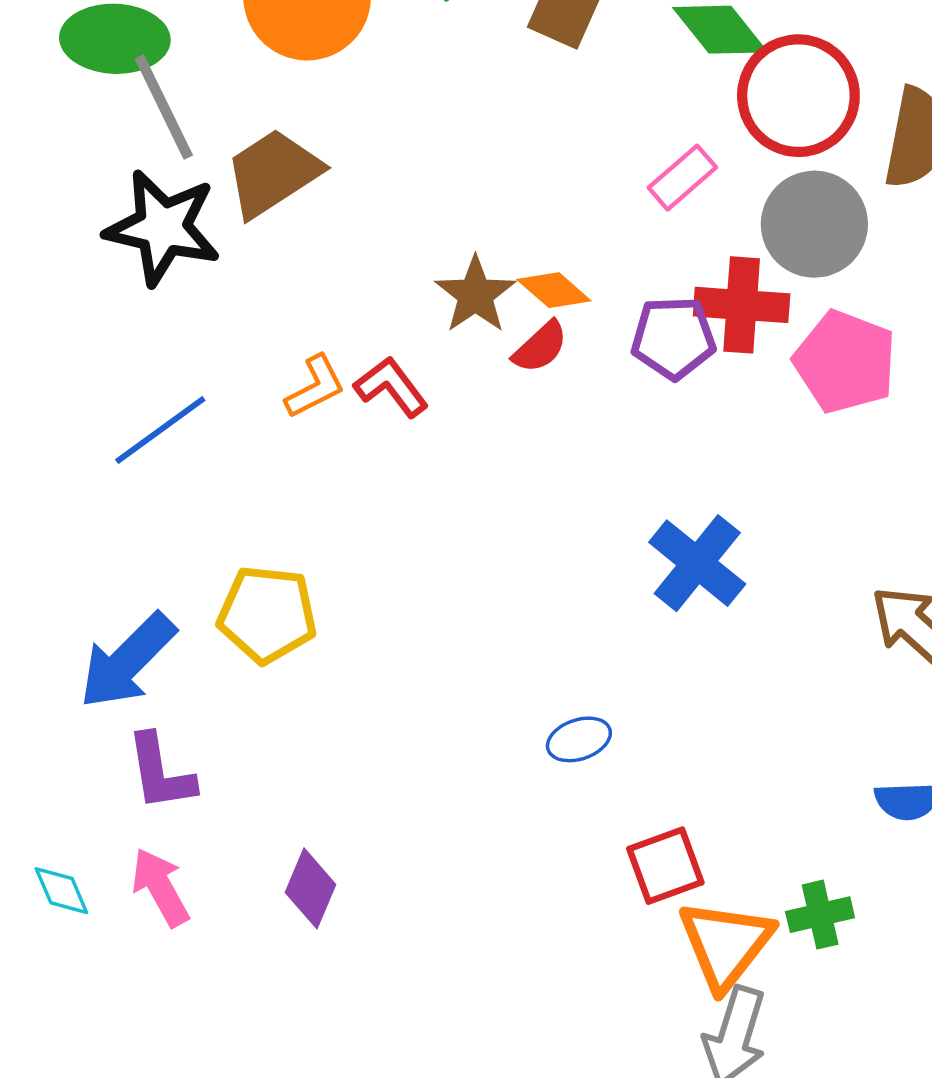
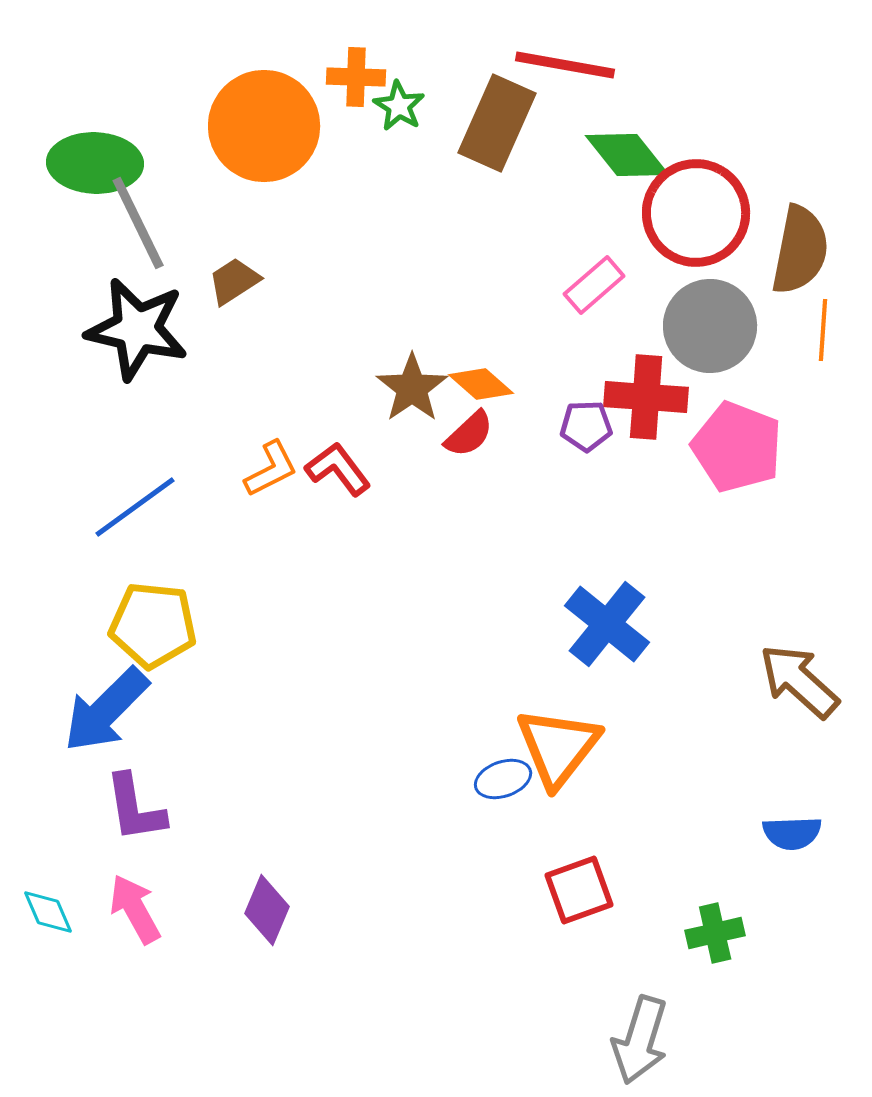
brown trapezoid: (273, 173) -> (234, 281), size x0.6
purple pentagon: (673, 338) -> (586, 426), size x0.7
yellow pentagon: (267, 614) -> (153, 625), moved
orange triangle: (726, 944) -> (558, 747), moved

